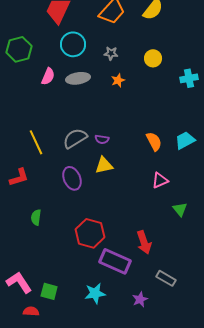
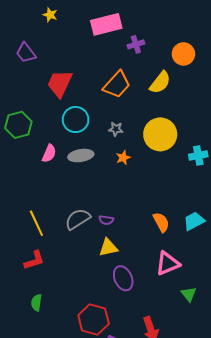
yellow circle: (153, 58) -> (160, 134), size x1.8
red L-shape: (19, 177) -> (34, 260), moved
purple ellipse: (72, 178) -> (123, 278), moved
pink triangle: (160, 180) -> (168, 263), size x1.4

